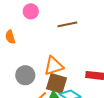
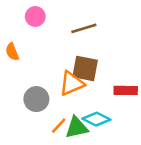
brown square: (56, 83) -> (85, 68), moved

